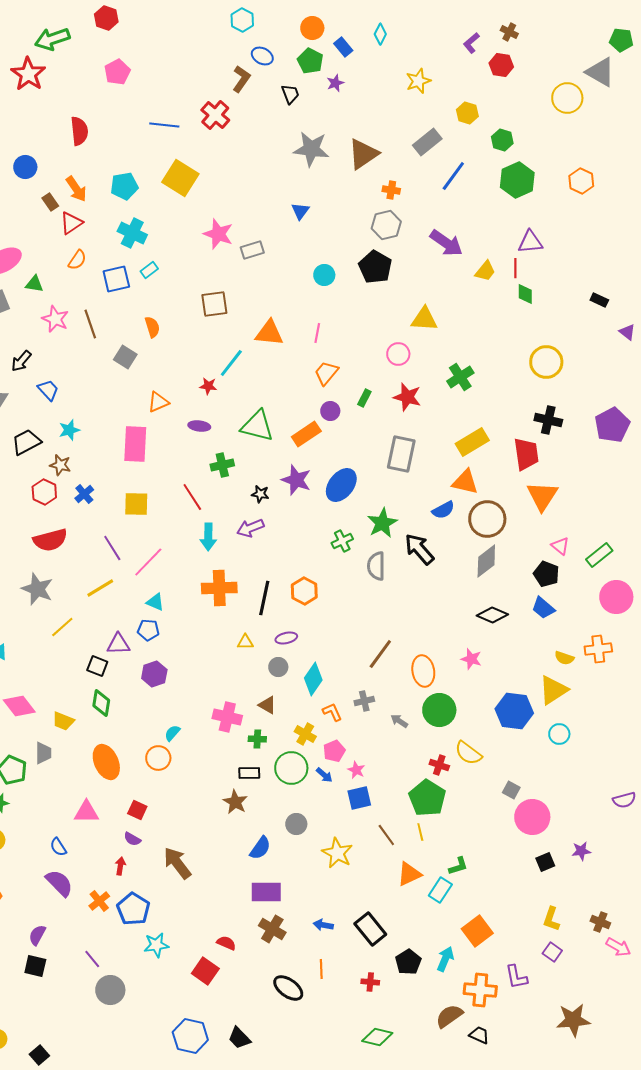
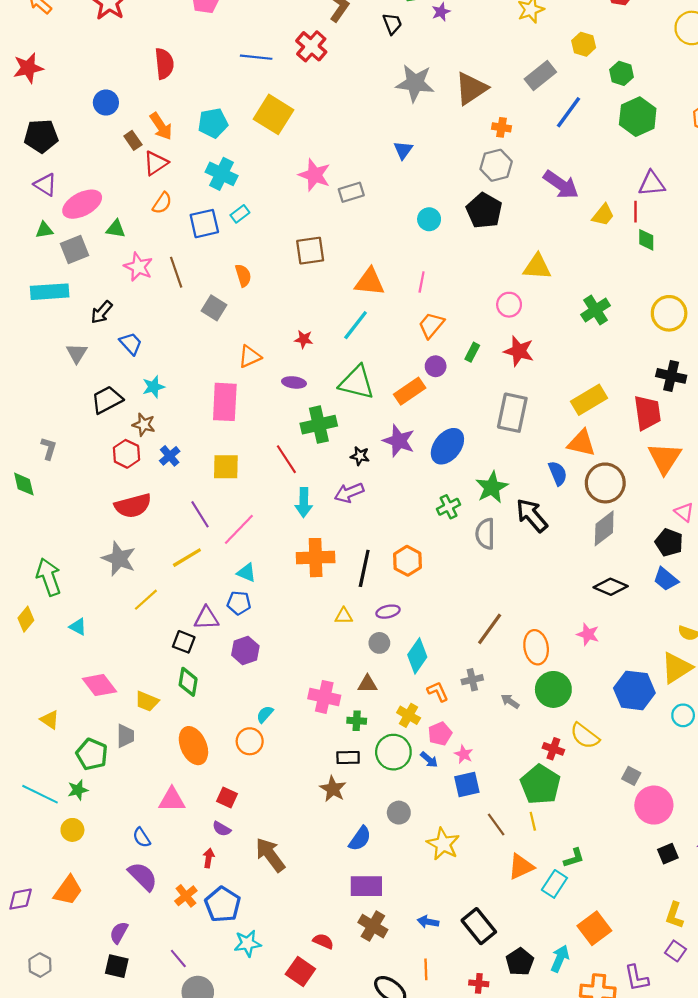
cyan line: (231, 363) -> (356, 325), moved
green cross: (460, 377) -> (596, 310), moved
green cross: (222, 465) -> (319, 425), size x1.4
blue semicircle: (443, 510) -> (558, 473), turned -85
brown triangle: (267, 705) -> (367, 684), turned -30

